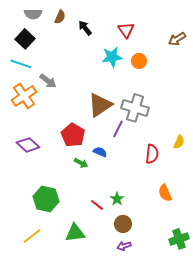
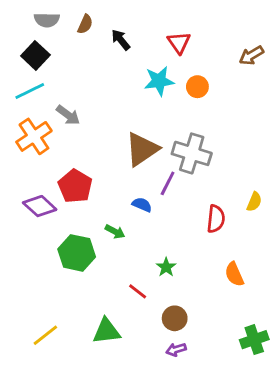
cyan line: (21, 64) -> (30, 91), turned -45
red pentagon: (73, 135) -> (75, 186), moved
blue semicircle: (100, 152) -> (142, 205), moved
green hexagon: (46, 199) -> (77, 253), moved
green star: (117, 199) -> (166, 267), moved

